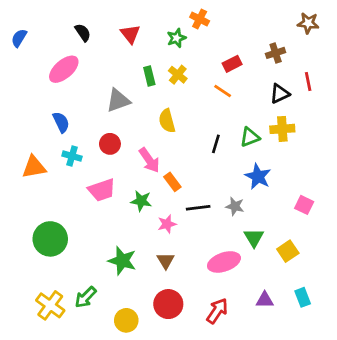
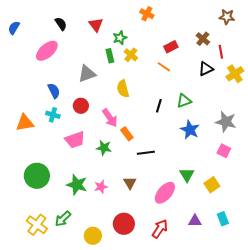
green star: (176, 38) -> (120, 38), moved
brown cross: (276, 53) -> (203, 39), turned -32
red line: (308, 81) -> (221, 52), moved
blue semicircle: (61, 122) -> (54, 91), moved
yellow cross: (282, 129) -> (235, 74), moved, turned -30
gray star: (235, 206) -> (226, 122), moved, size x1.5
pink star: (167, 224) -> (101, 187), moved
green star: (122, 261) -> (77, 185), moved
brown triangle: (166, 261) -> (130, 183), moved
pink ellipse: (224, 262) -> (165, 193), turned -30

